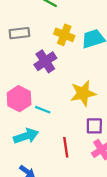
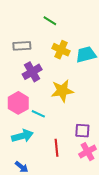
purple cross: (45, 61) -> (32, 72), moved
yellow star: (83, 93) -> (62, 91), moved

